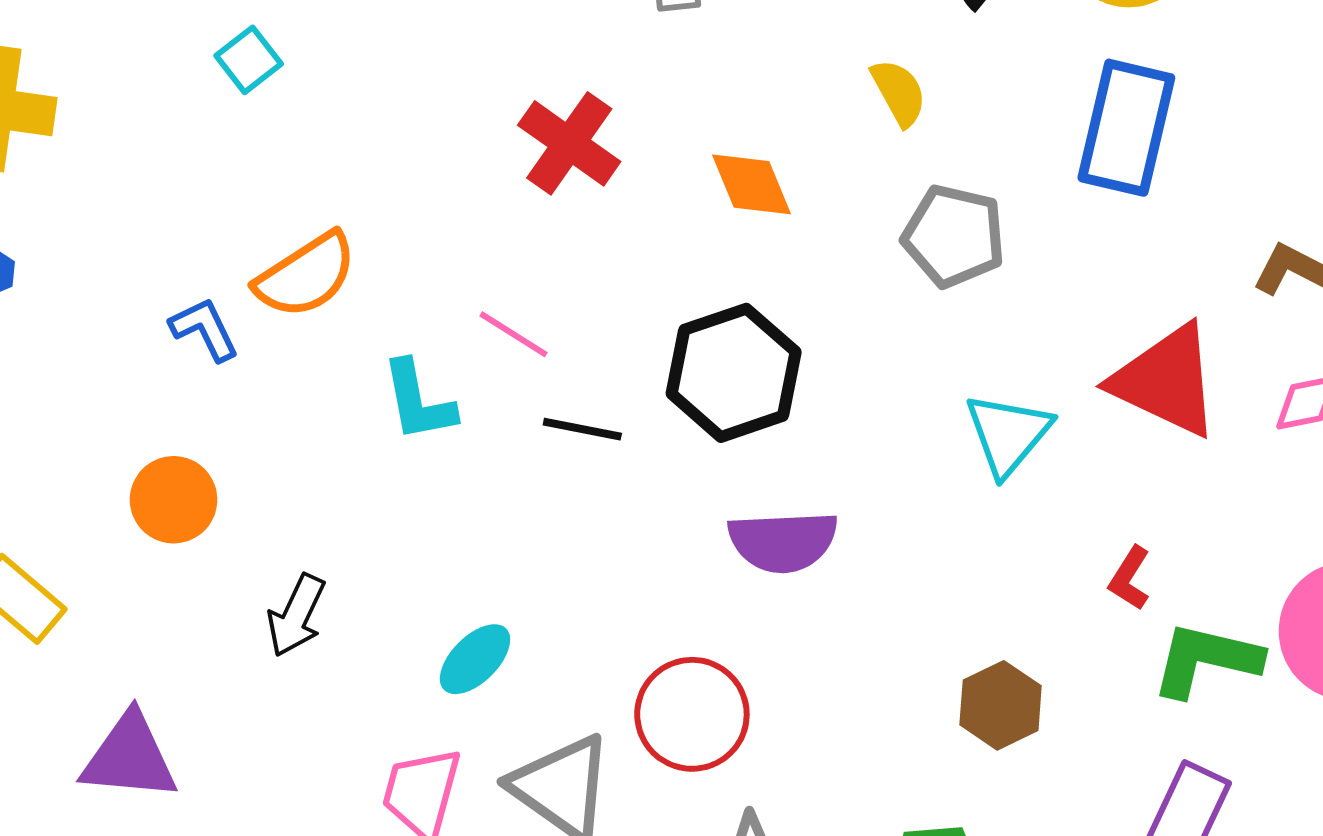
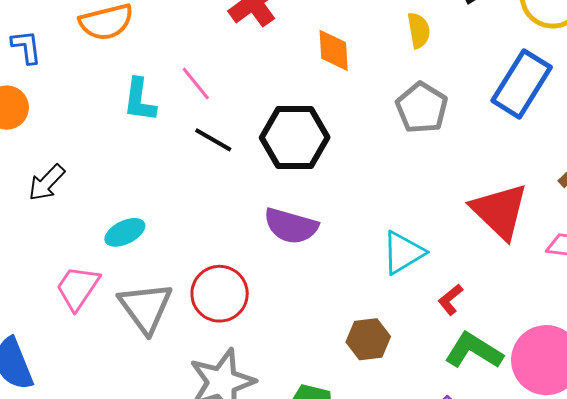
blue L-shape: (205, 329) -> (26, 47), moved
cyan triangle: (1008, 434) -> (403, 253), moved

